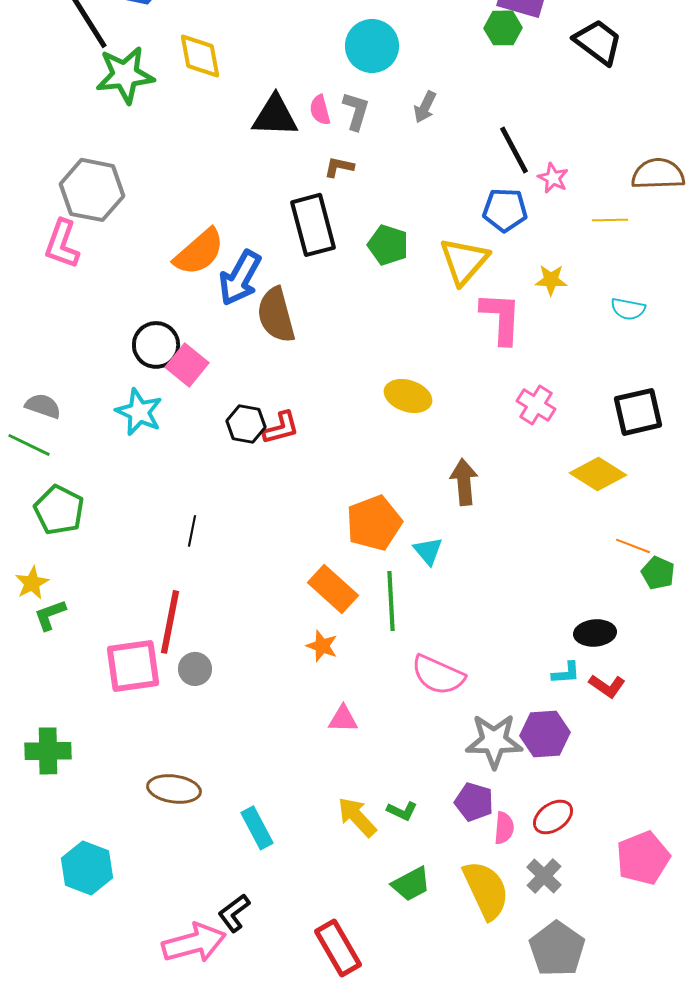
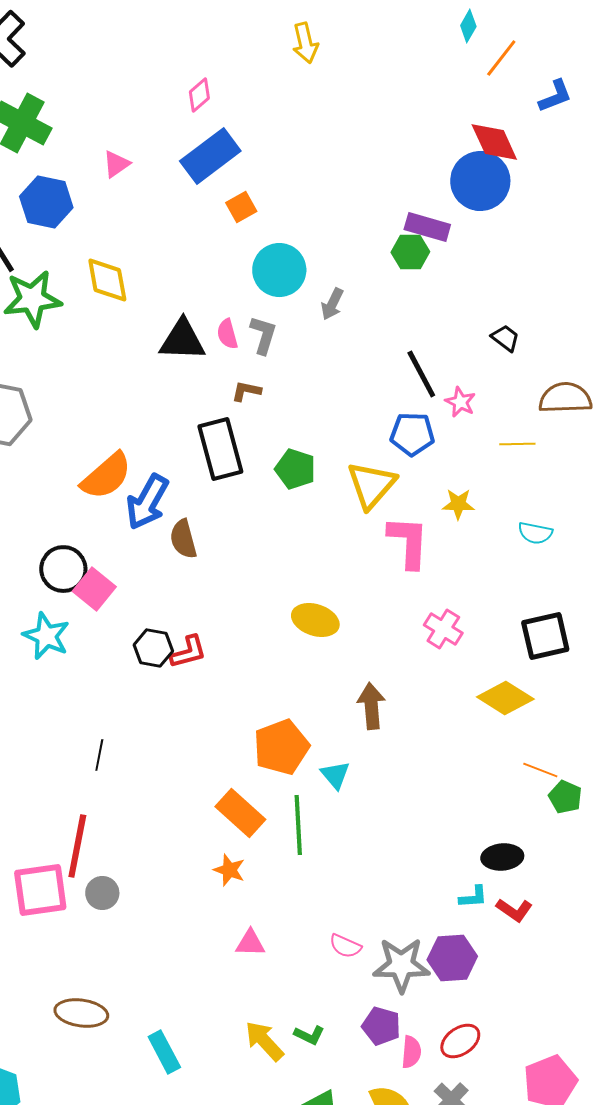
black trapezoid: (598, 42) -> (505, 338), moved, size x0.6
gray arrow: (425, 107) -> (332, 304), moved
brown semicircle: (276, 315) -> (183, 539), size x0.7
pink semicircle: (438, 675) -> (345, 946), moved, size x0.6

